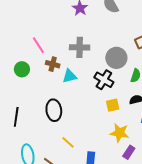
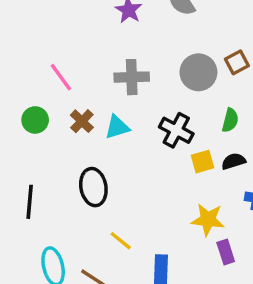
gray circle: (116, 58) -> (198, 72), moved
brown cross: (53, 64) -> (82, 121), moved, turned 32
yellow square: (113, 105) -> (203, 162), moved
purple rectangle: (129, 152) -> (226, 252), turned -48

